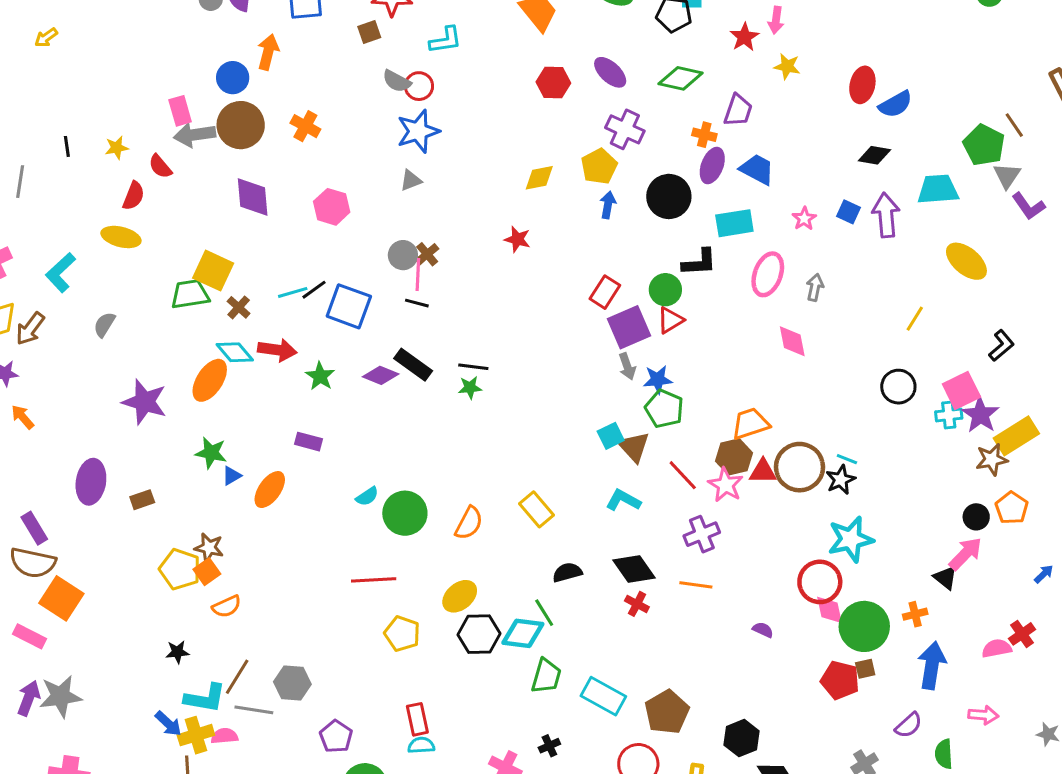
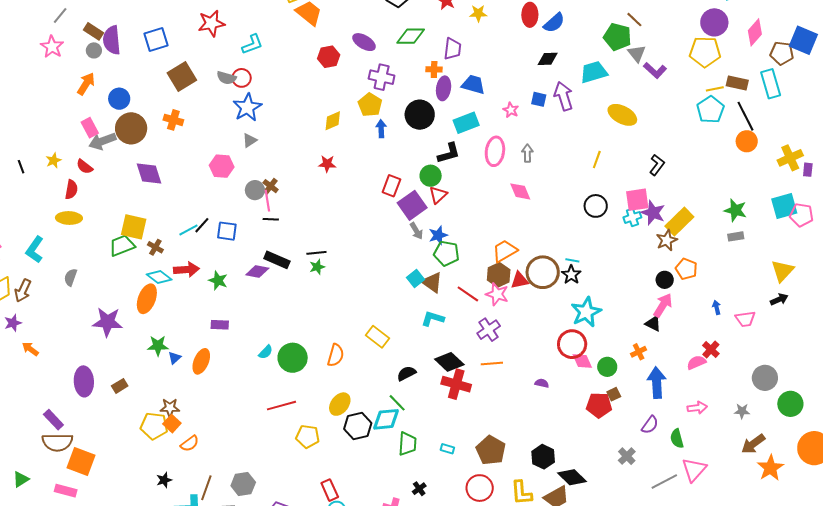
brown square: (369, 32) -> (182, 77), moved, size x1.8
orange arrow: (268, 52) -> (86, 84), moved, turned 30
pink hexagon: (332, 207) -> (222, 166), moved
blue square: (349, 306) -> (227, 231), size x0.7
pink square: (961, 390) -> (637, 200), turned 30
blue arrow: (1044, 574) -> (717, 307), turned -48
red cross: (637, 604) -> (456, 384), size x1.8
green circle: (864, 626) -> (607, 367), size x0.6
cyan rectangle: (603, 696) -> (447, 449), size x0.5

